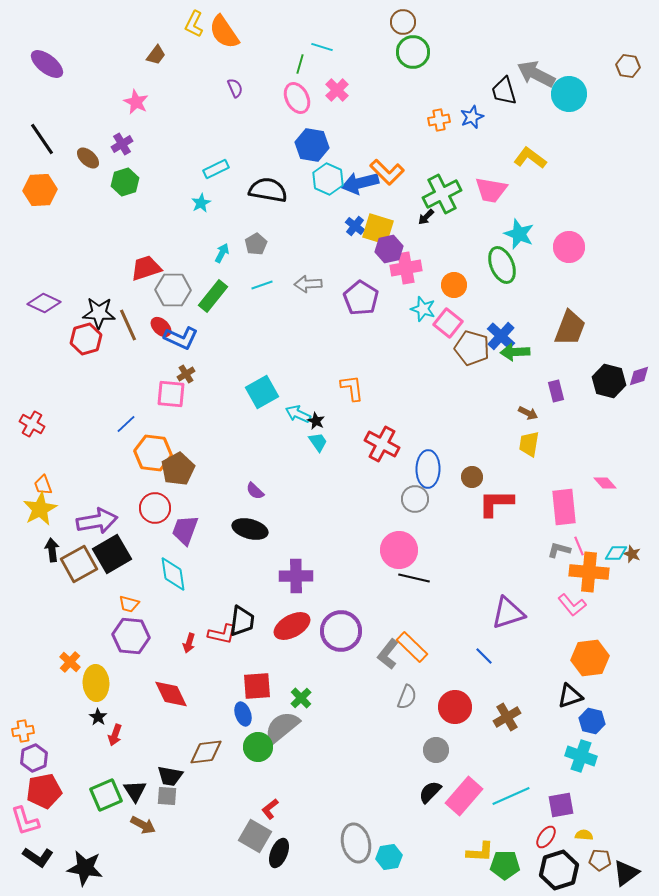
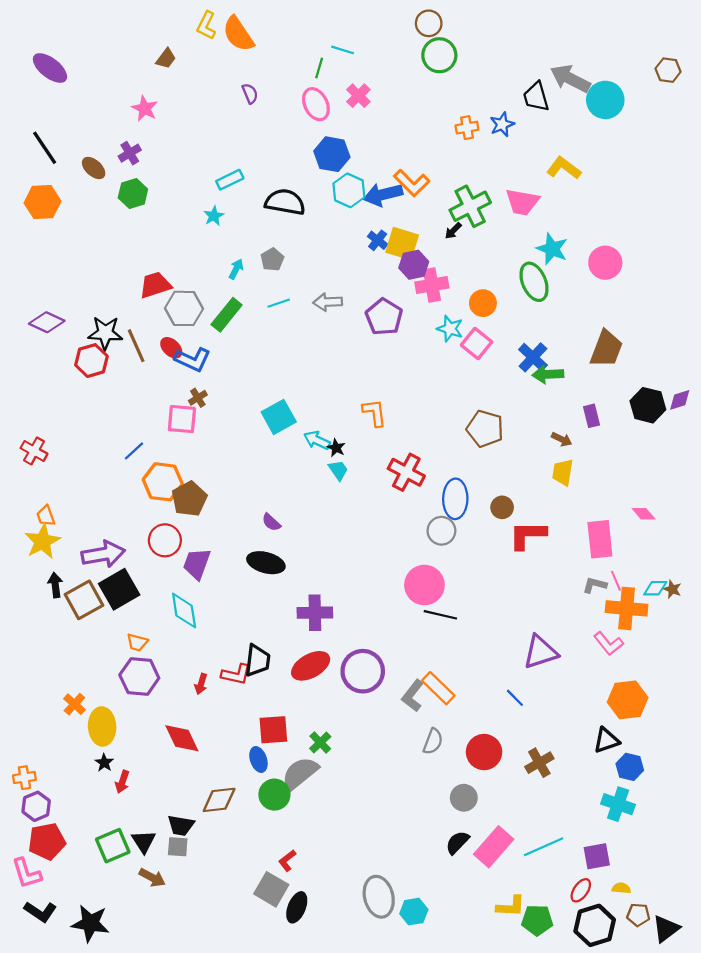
brown pentagon: (472, 348) -> (485, 429), moved

